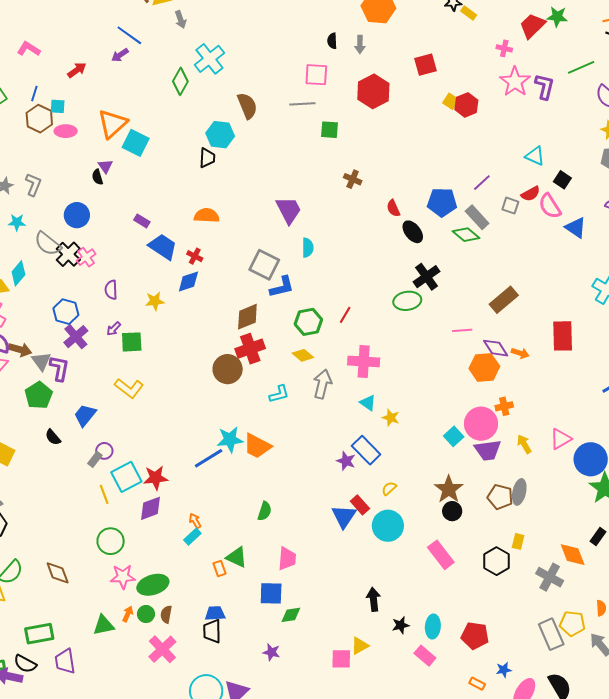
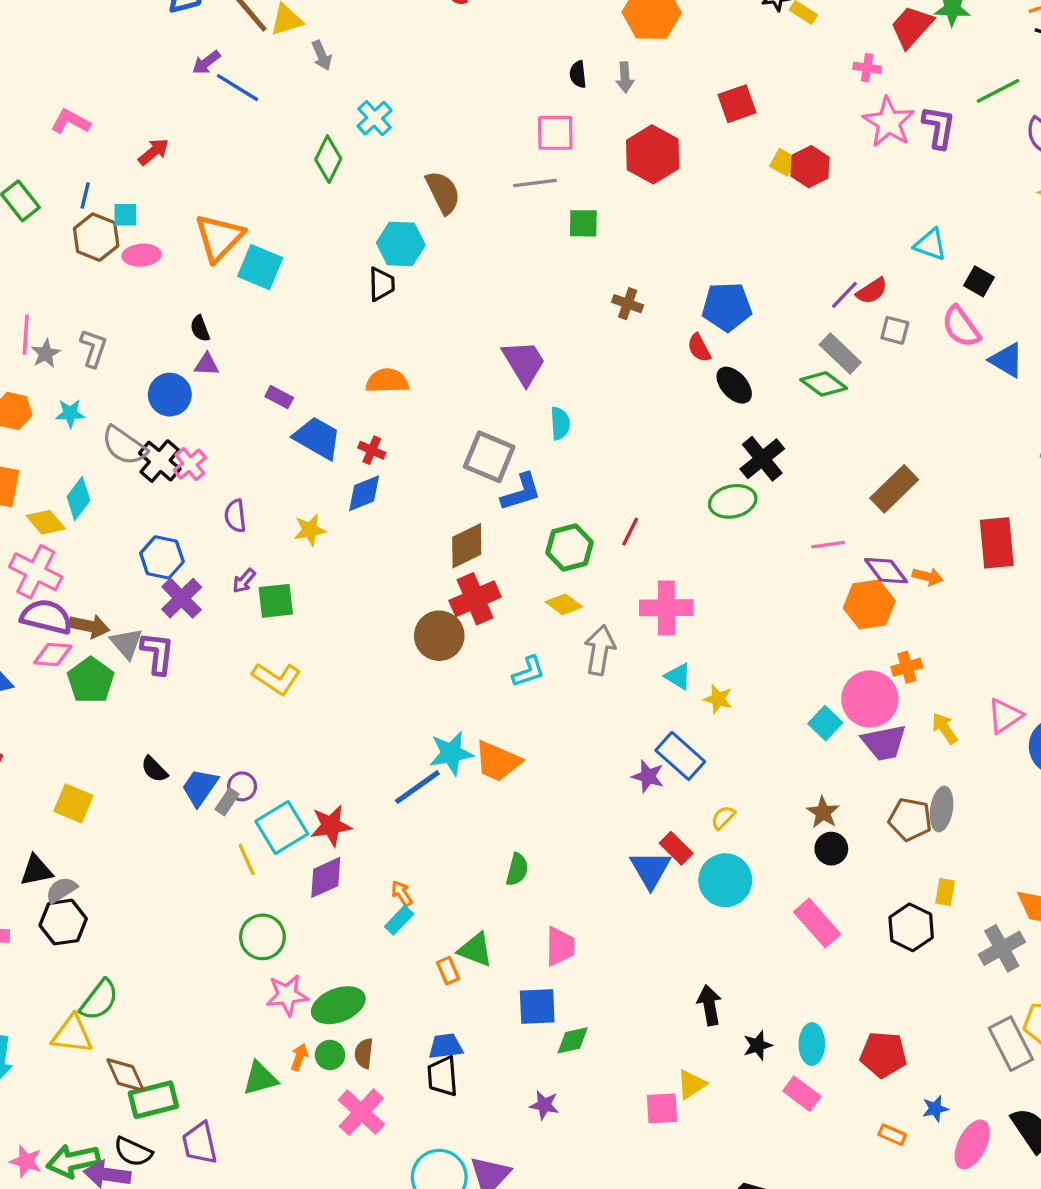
purple arrow: (120, 55) -> (206, 63), moved
cyan cross: (209, 59) -> (375, 118), size x0.7
purple triangle: (105, 166) -> (207, 365), moved, turned -49
red semicircle: (531, 194) -> (872, 291), moved
blue pentagon: (442, 202) -> (727, 307), moved
green pentagon: (39, 395) -> (91, 680), moved
blue trapezoid: (85, 415) -> (200, 787), moved
brown star: (449, 489) -> (823, 812), size x0.7
brown diamond: (58, 573) -> (125, 1075), moved
gray cross: (550, 577) -> (1002, 948), turned 36

